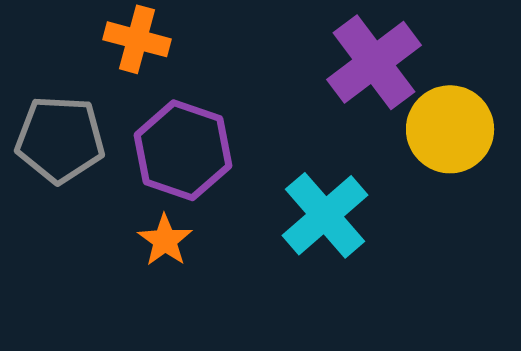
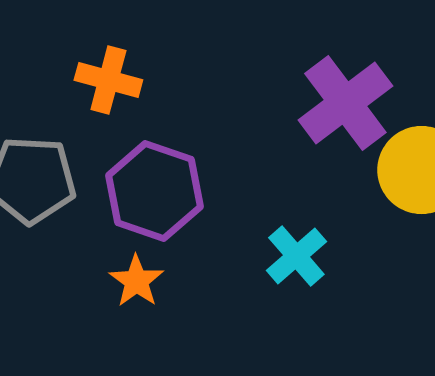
cyan cross: (325, 215) -> (296, 256), size x0.7

